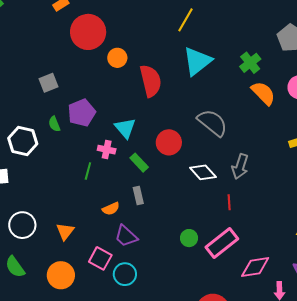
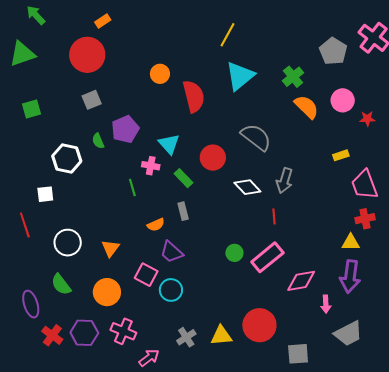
red circle: (88, 32) -> (87, 55), moved
green line: (88, 171) -> (132, 187), turned -30

